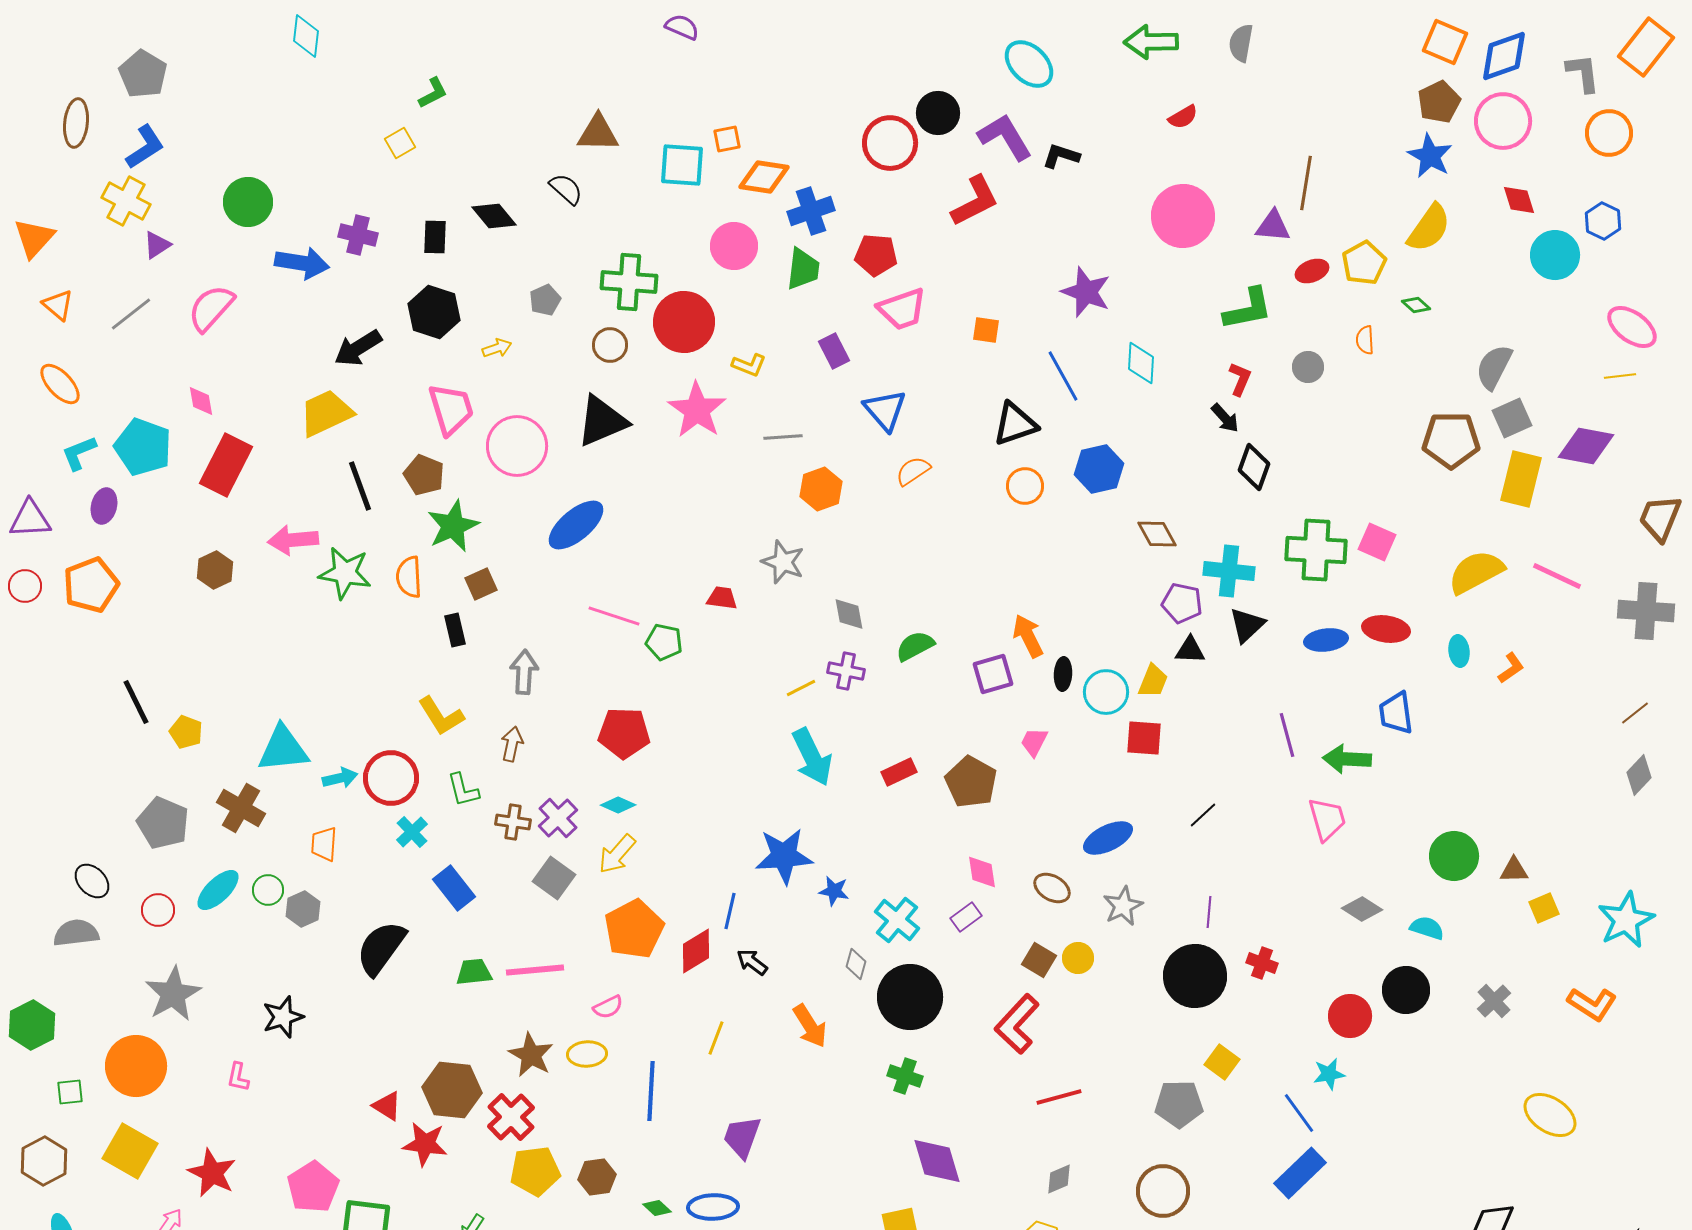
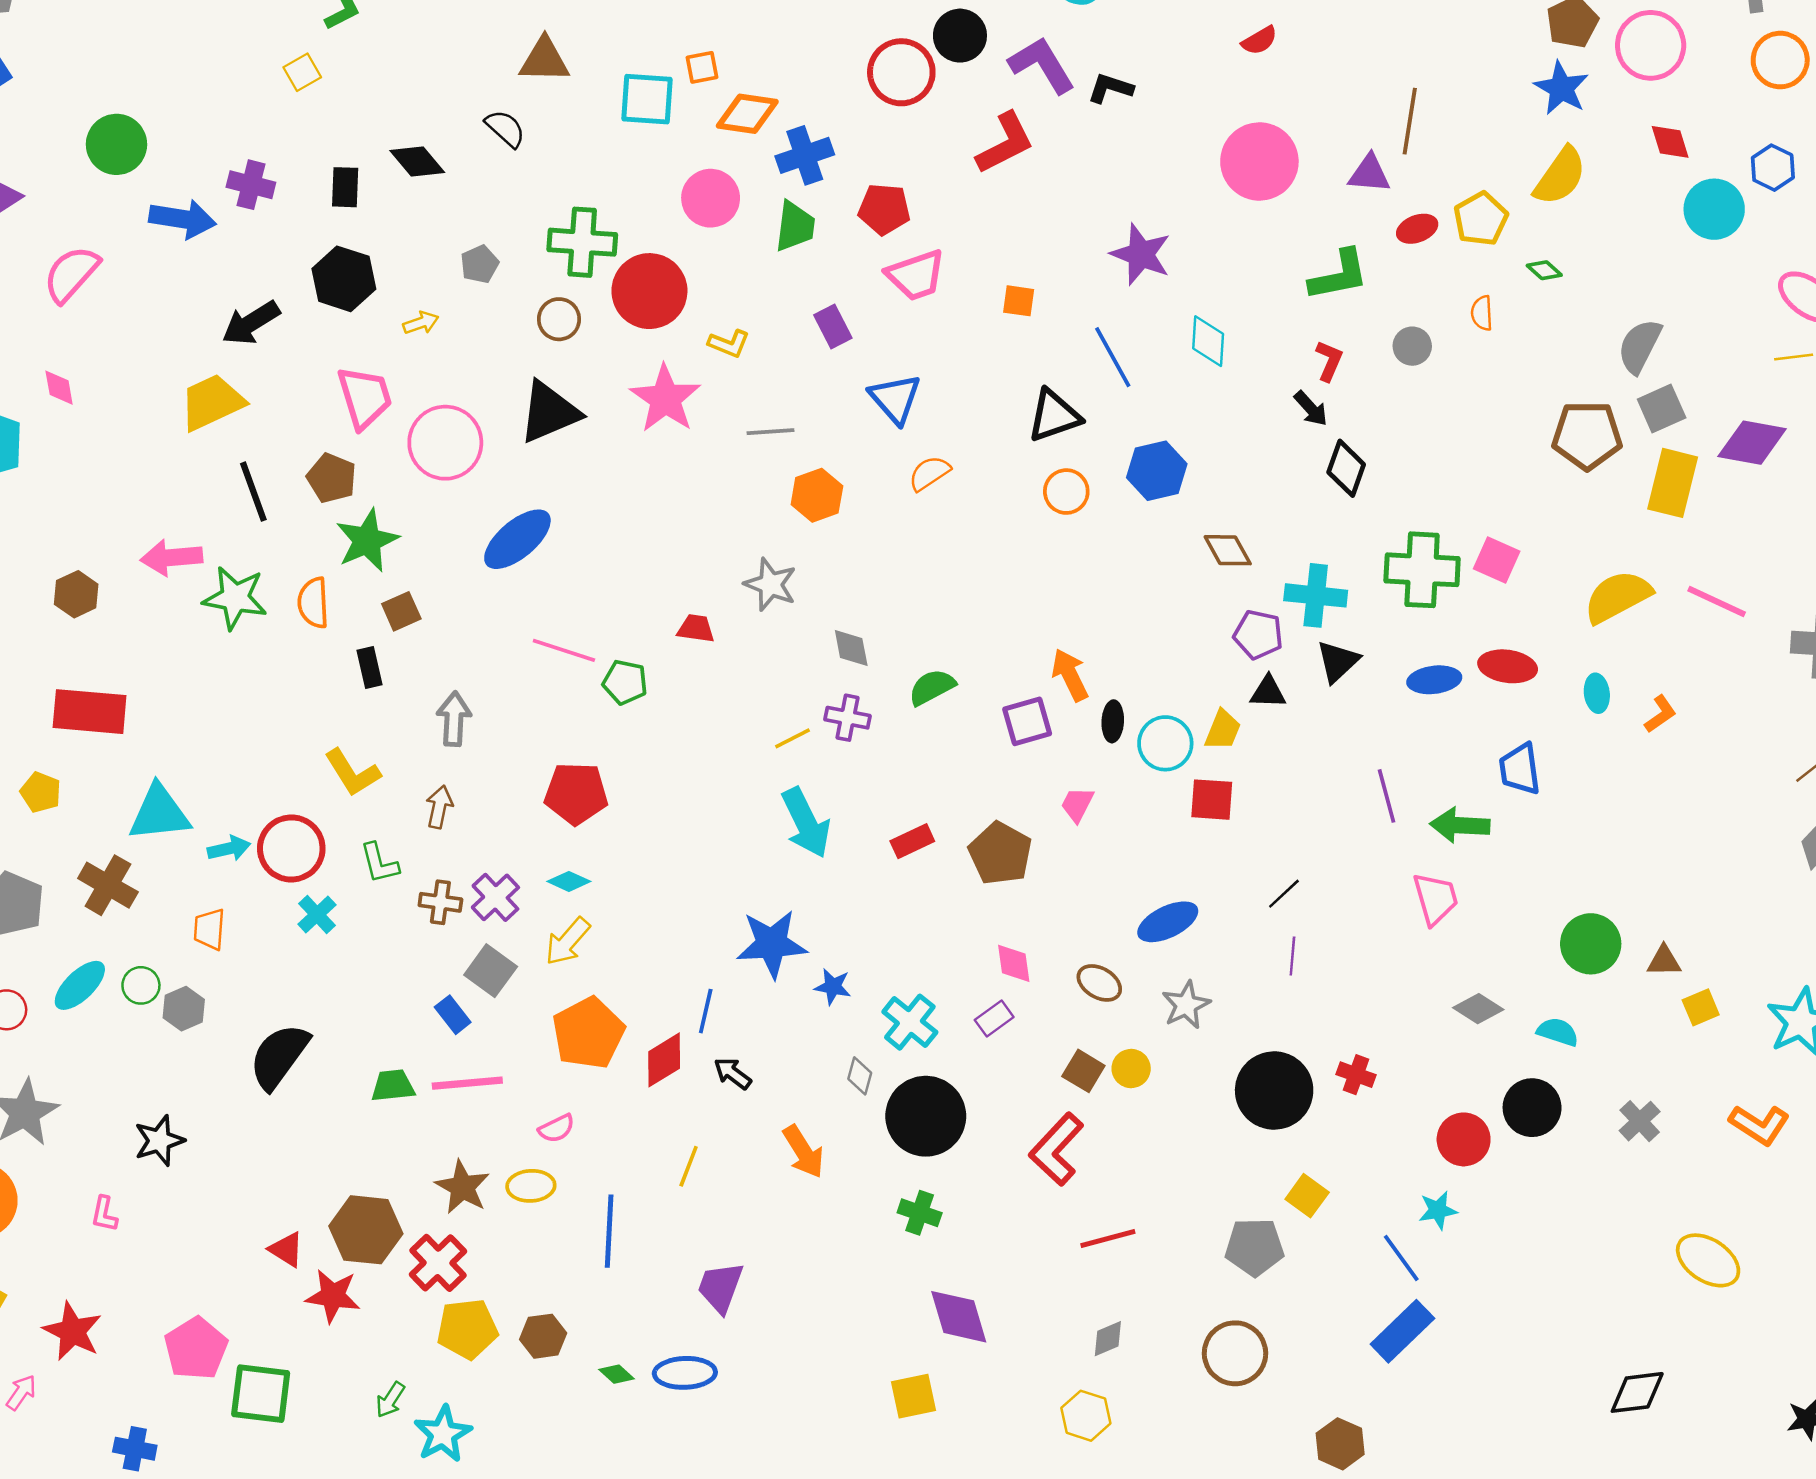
red rectangle: (226, 465) -> (90, 712), moved, turned 68
blue rectangle: (454, 888) -> (453, 1015), moved, size x0.7
purple line: (1209, 912) -> (1292, 956), moved

